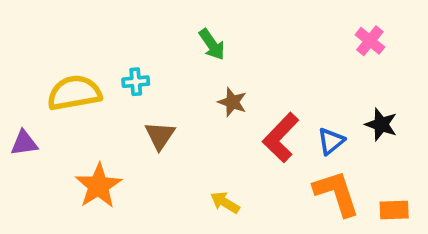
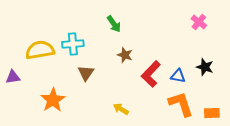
cyan cross: (136, 82) -> (73, 44), size x1.5
blue triangle: (331, 141) -> (178, 76), turned 49

